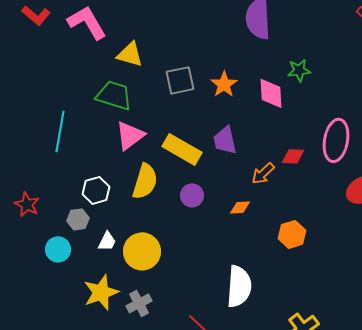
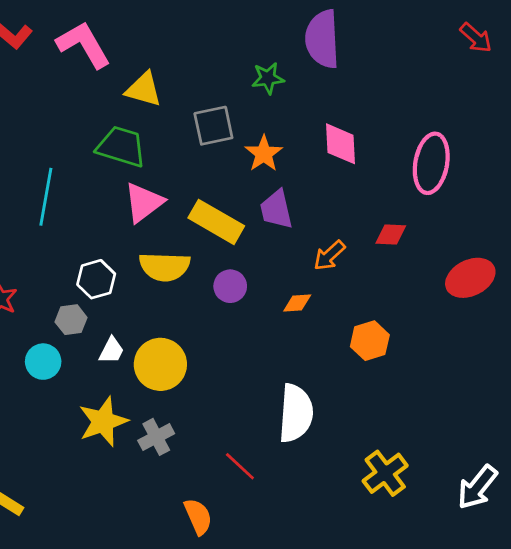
green star: (299, 70) -> (268, 78), moved
orange star: (224, 84) -> (264, 154), moved
pink ellipse: (336, 140) -> (431, 163), moved
red diamond: (293, 156) -> (391, 235), moved
yellow semicircle: (145, 181) -> (165, 267), turned 75

